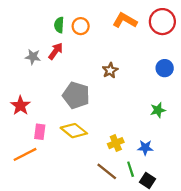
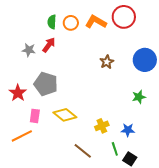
orange L-shape: (125, 20) -> (96, 22), moved
red circle: (162, 22) -> (124, 17), moved
blue circle: (165, 68) -> (145, 60), size x1.5
brown star: (110, 70) -> (107, 62), moved
gray pentagon: (76, 95) -> (46, 84), moved
brown line: (107, 171) -> (83, 151), moved

